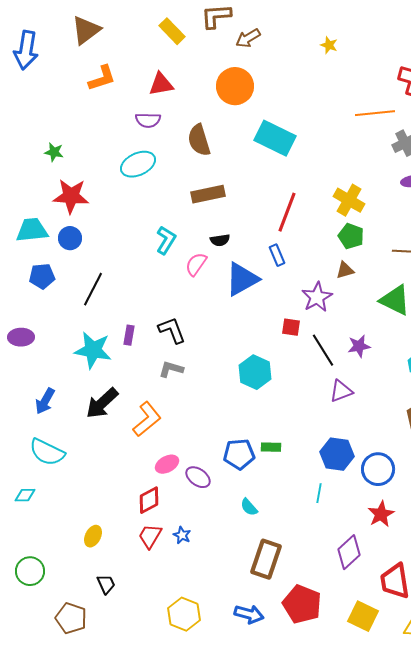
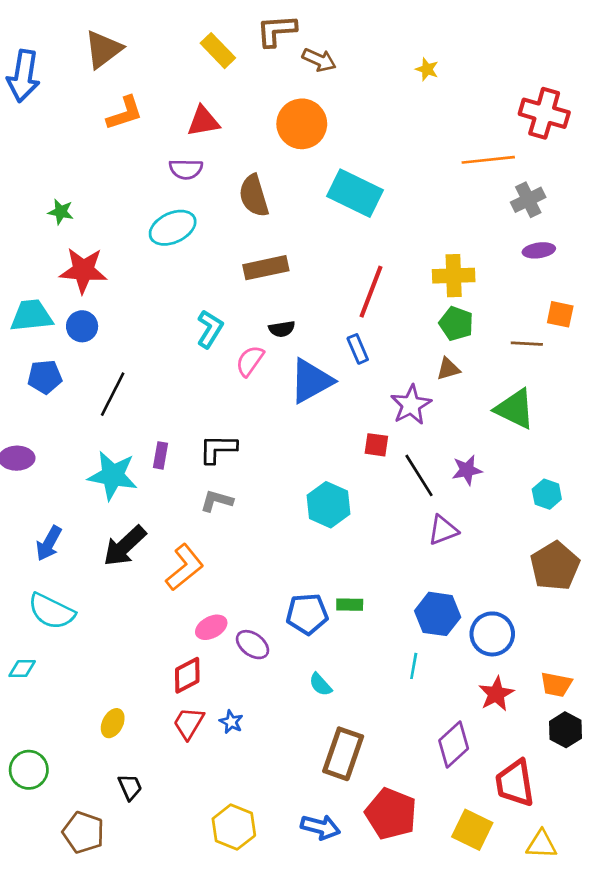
brown arrow: (248, 38) -> (319, 60), turned -125
yellow cross: (349, 200) -> (454, 276), turned -32
black L-shape: (172, 330) -> (218, 449), turned -68

